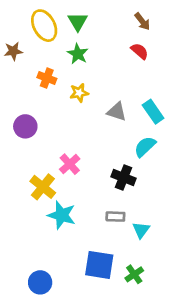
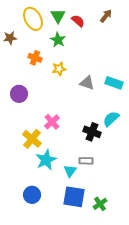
brown arrow: (142, 22) -> (106, 16), turned -104
red semicircle: (140, 51) -> (78, 21), moved
cyan rectangle: (153, 112) -> (114, 83), turned -36
cyan semicircle: (145, 147) -> (111, 119), moved
cyan star: (62, 215) -> (46, 160), turned 30
cyan triangle: (141, 230) -> (70, 171), moved
blue circle: (40, 282) -> (32, 195), moved

